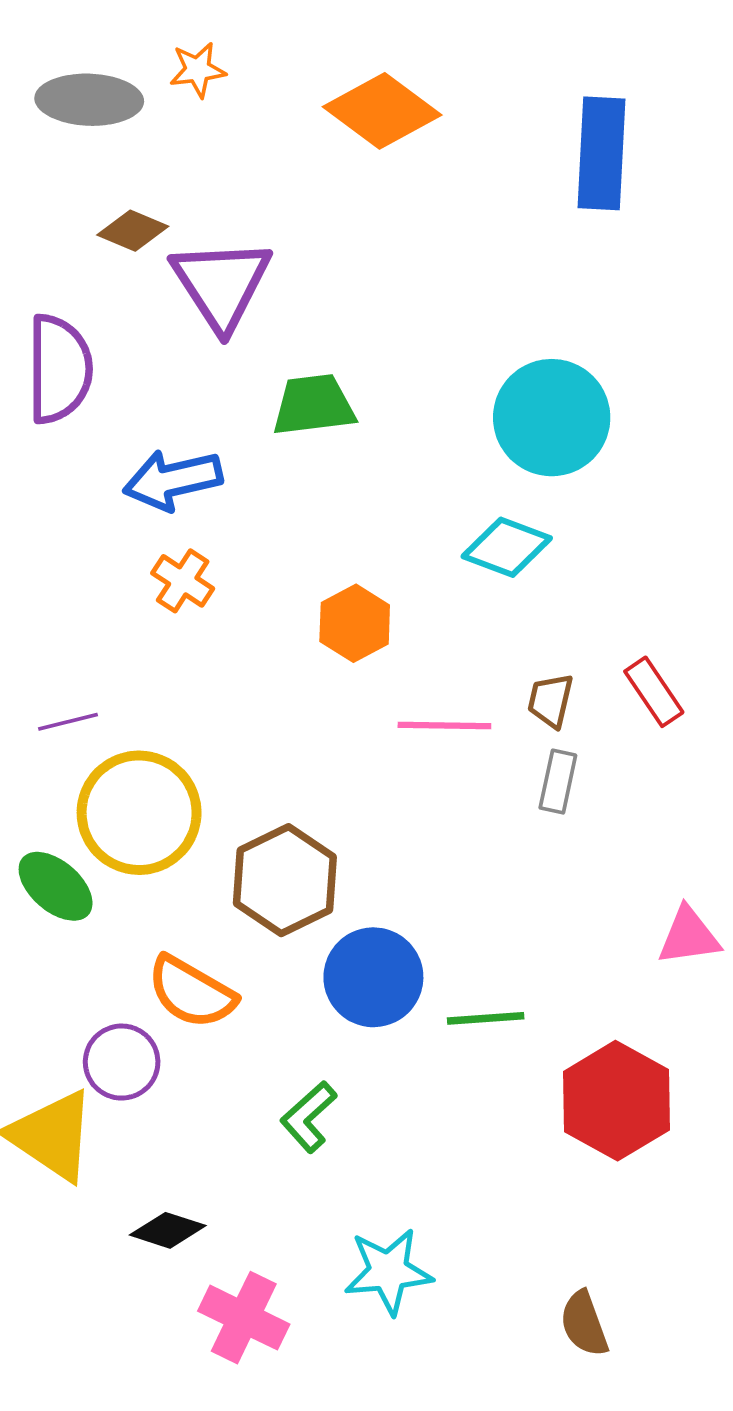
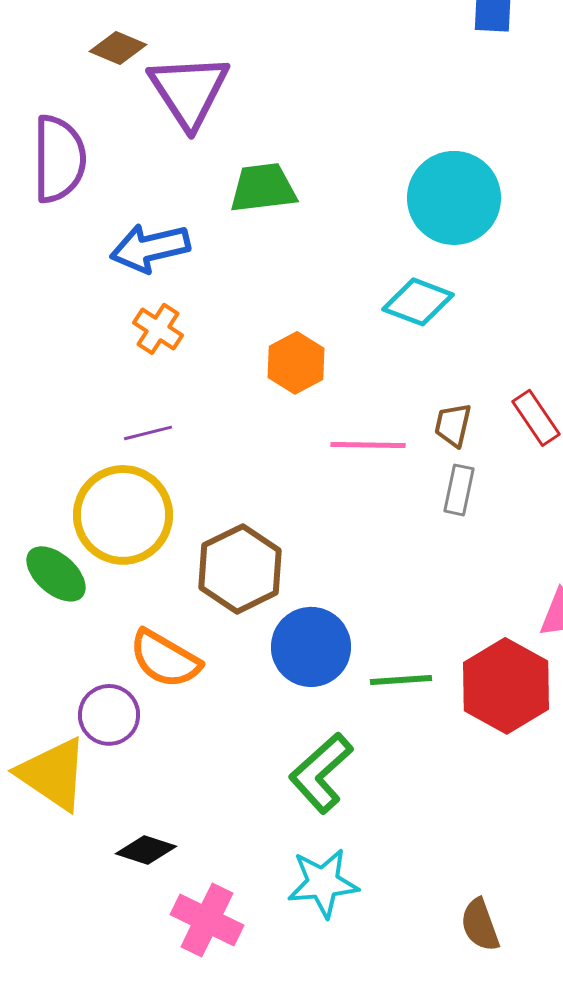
purple line: (68, 722) -> (148, 433), moved
red hexagon: (616, 1101) -> (506, 686), moved
green L-shape: (309, 1117) -> (321, 773), moved, size x1.4

